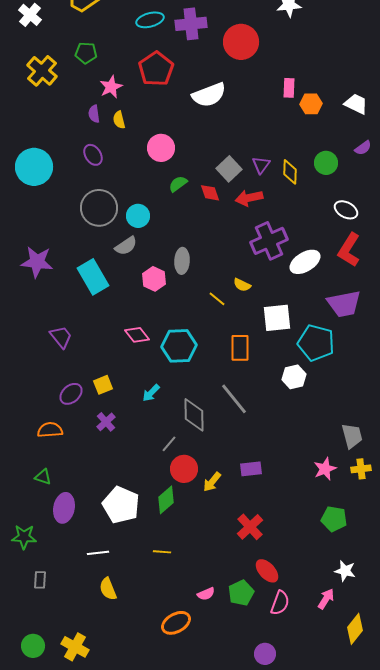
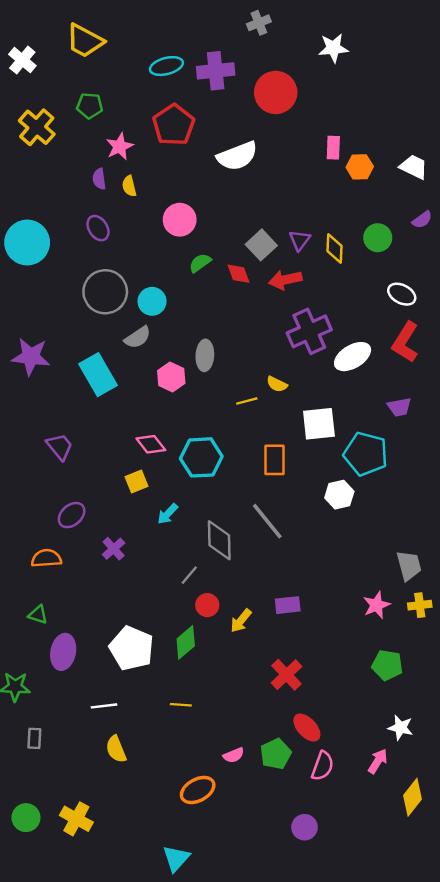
yellow line: (217, 299) -> (247, 401), turned -54
purple trapezoid: (344, 304) -> (399, 407), size x0.6
yellow square: (103, 385) -> (136, 481), moved
red circle: (184, 469) -> (207, 605), size x0.7

